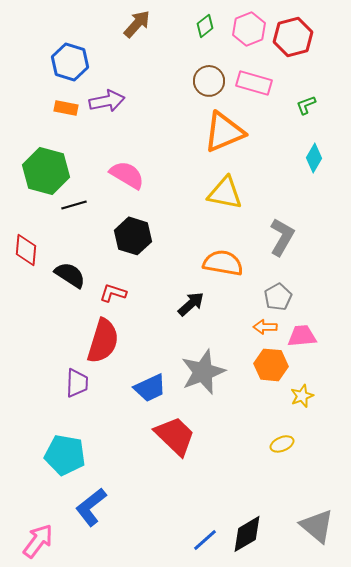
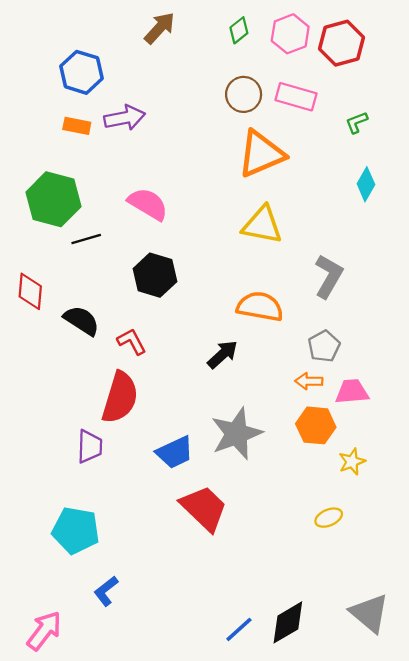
red L-shape: (113, 293) -> (132, 342), turned 44
blue L-shape: (91, 507) -> (106, 591), size x0.7

